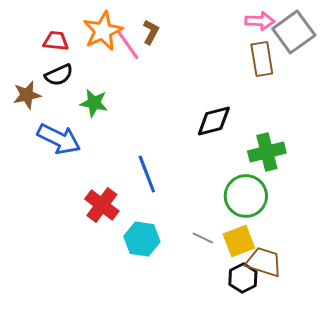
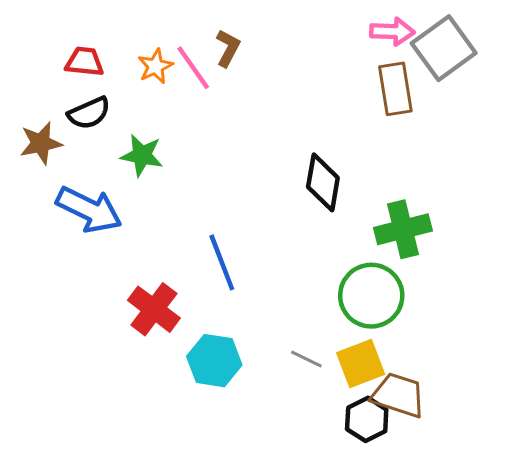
orange star: (103, 31) -> (155, 66), moved, size x0.6
black diamond: (214, 121) -> (323, 182), turned -66

